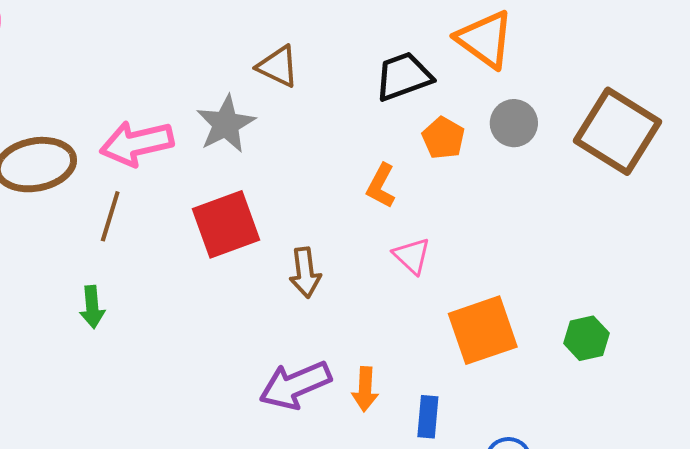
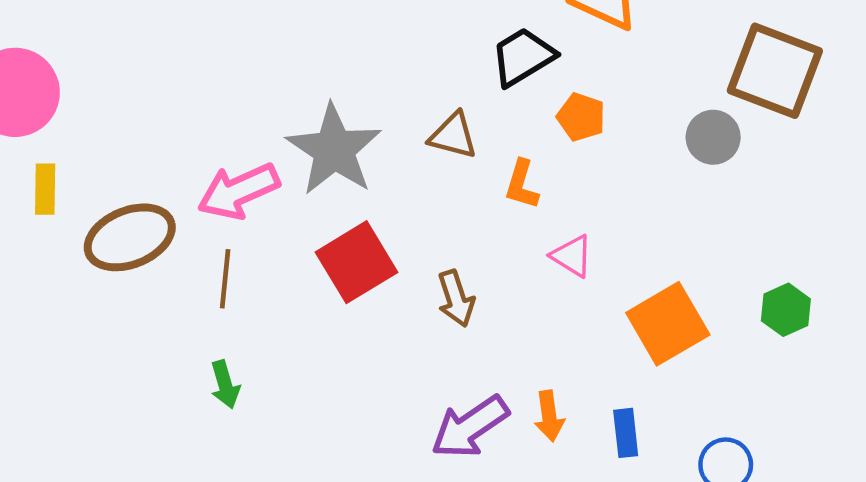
brown triangle: (278, 66) -> (453, 136), moved
gray circle: (514, 123) -> (713, 137), moved
gray star: (226, 124) -> (334, 150), size x1.4

